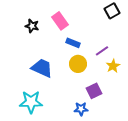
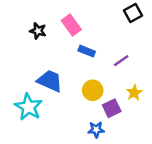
yellow circle: (78, 64) -> (93, 90), moved
yellow star: (113, 66) -> (134, 93), moved
cyan star: (31, 102) -> (28, 107), moved, turned 30

